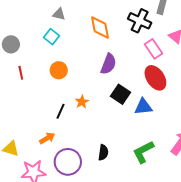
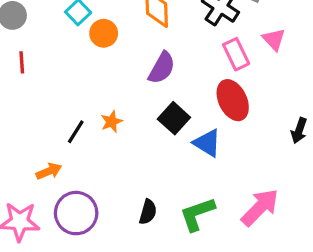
orange circle: (59, 70) -> (104, 33), moved
blue triangle: (143, 107) -> (207, 143), turned 30
black semicircle: (103, 152) -> (148, 212), moved

